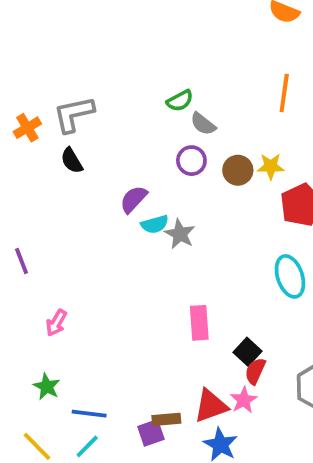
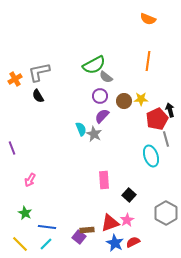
green semicircle: (180, 101) -> (94, 65), size x1.6
purple semicircle: (134, 199) -> (102, 116), moved
cyan semicircle: (155, 224) -> (81, 129), turned -96
red semicircle: (255, 371) -> (133, 242), moved, turned 40
purple square: (151, 433) -> (79, 237), turned -32

